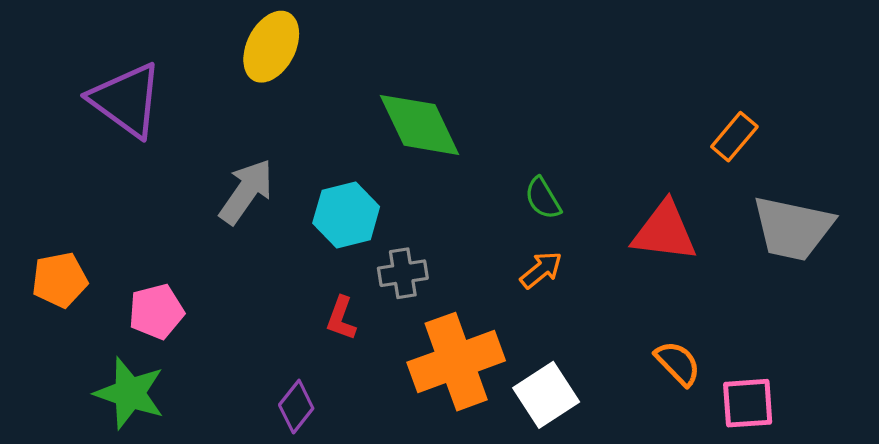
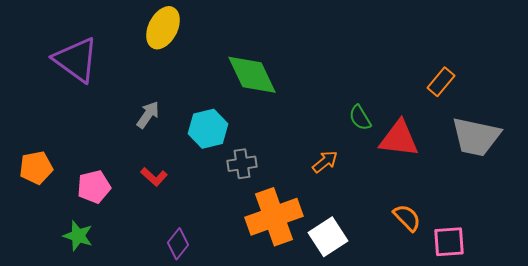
gray arrow: (246, 192) -> (148, 115), size x0.7
green semicircle: (543, 198) -> (360, 118), moved
red L-shape: (341, 318) -> (154, 177), moved, turned -68
green star: (130, 393) -> (78, 236), size x0.7

